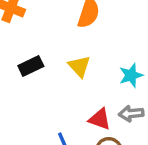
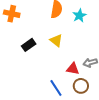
cyan star: (131, 75) -> (79, 16), moved

